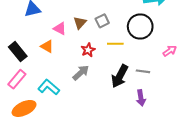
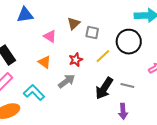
gray square: (102, 21) -> (92, 33), turned 32
brown triangle: (80, 23) -> (74, 24), moved
yellow line: (115, 44) -> (103, 56), turned -49
orange triangle: (47, 46) -> (45, 62), moved

